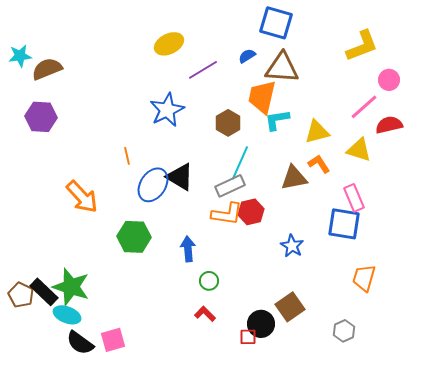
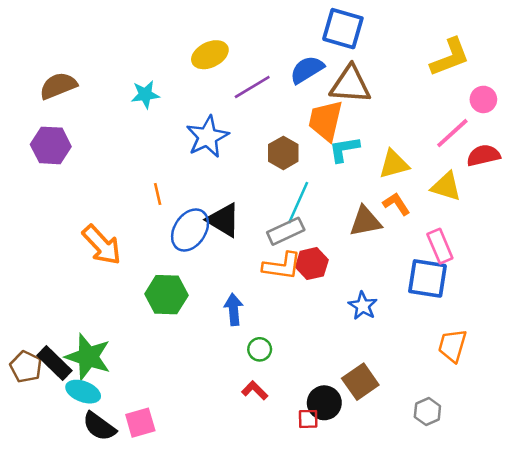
cyan star: (20, 56) -> (145, 94), moved
blue semicircle: (247, 56) -> (307, 70), size x1.6

